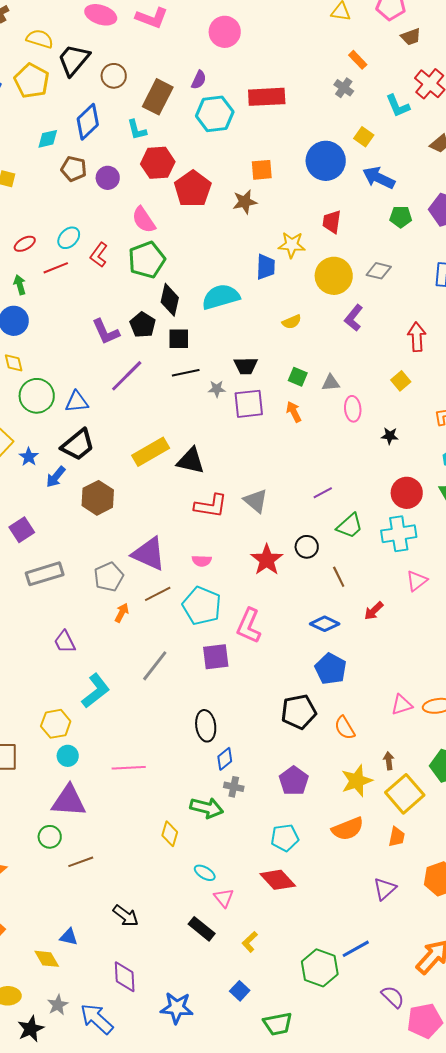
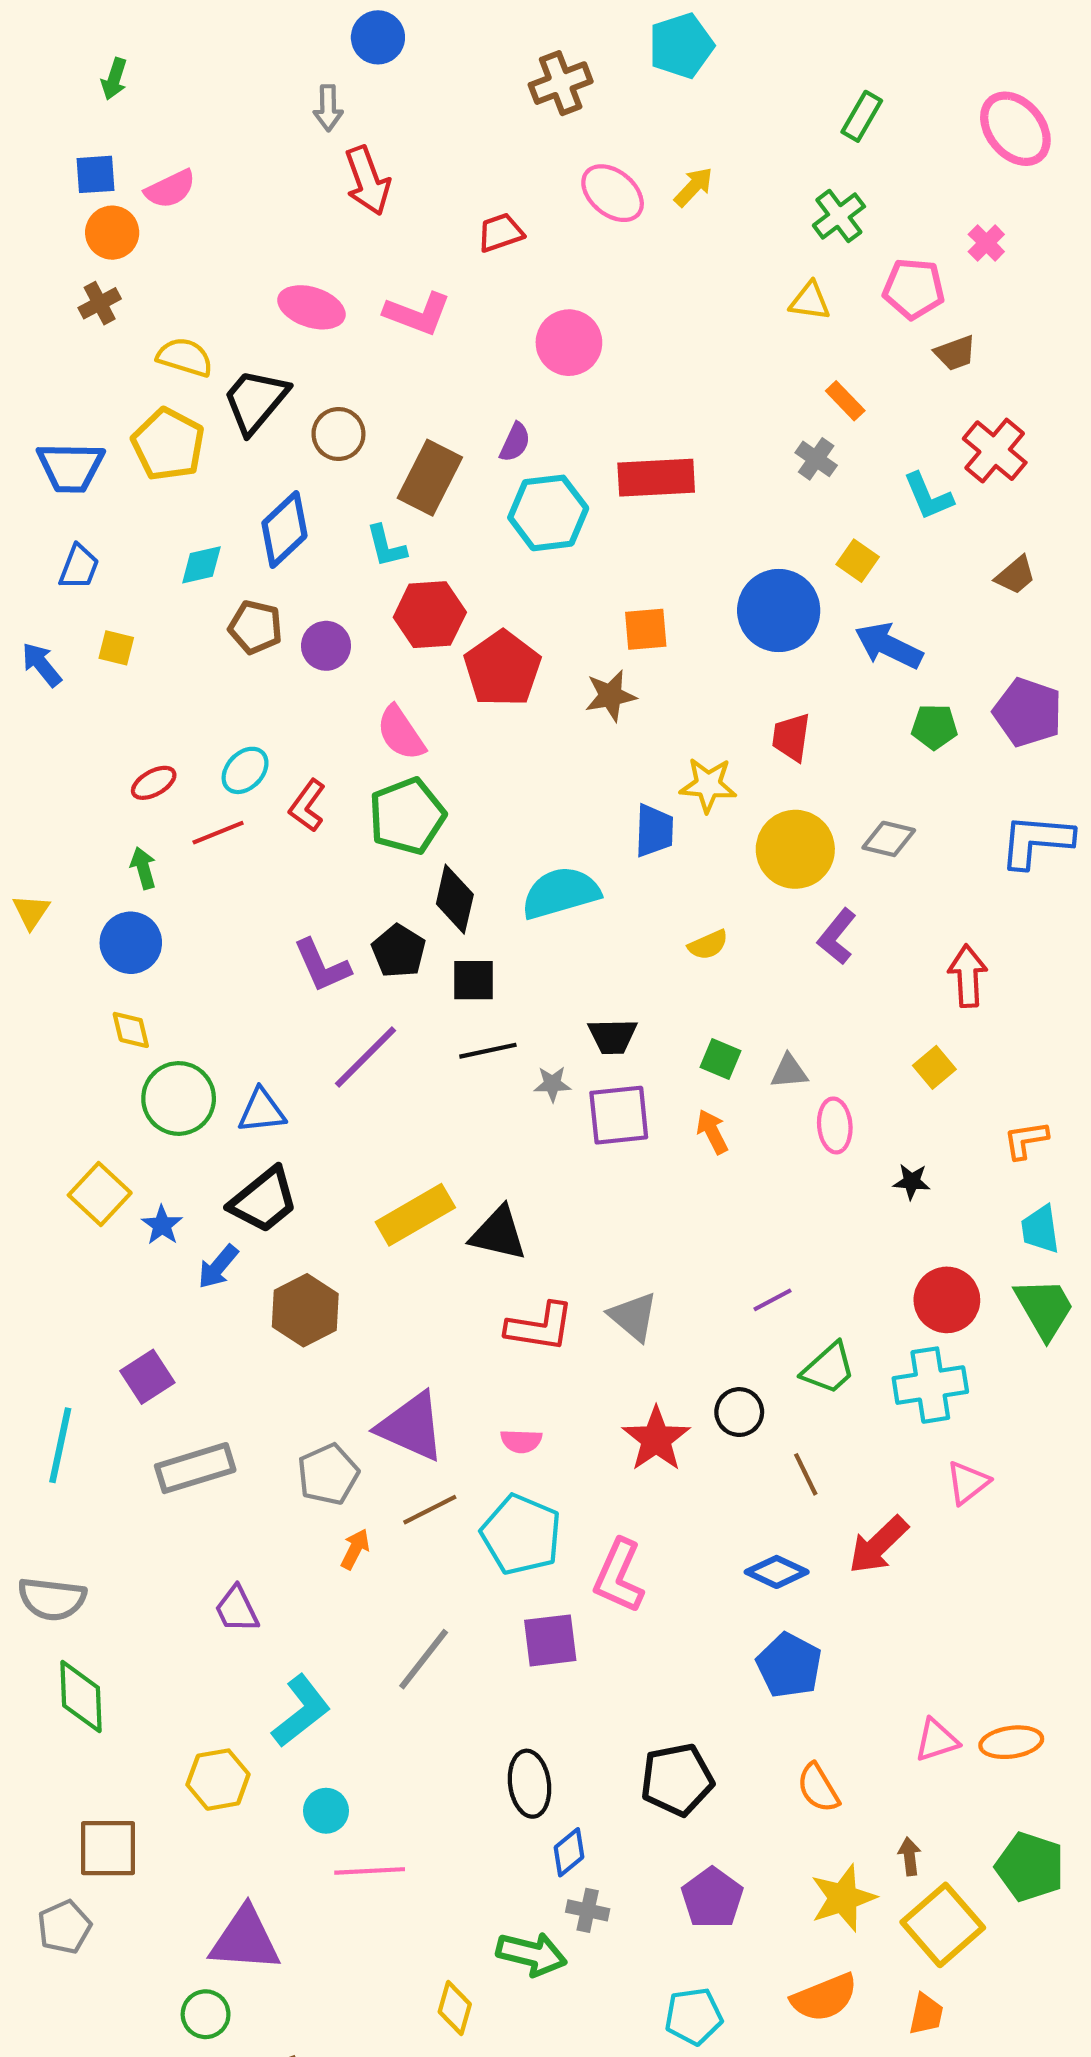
red arrow: (374, 611) -> (878, 1545), size x1.5
black pentagon: (299, 712) -> (677, 1780), moved
cyan circle: (68, 756) -> (326, 1811), moved

